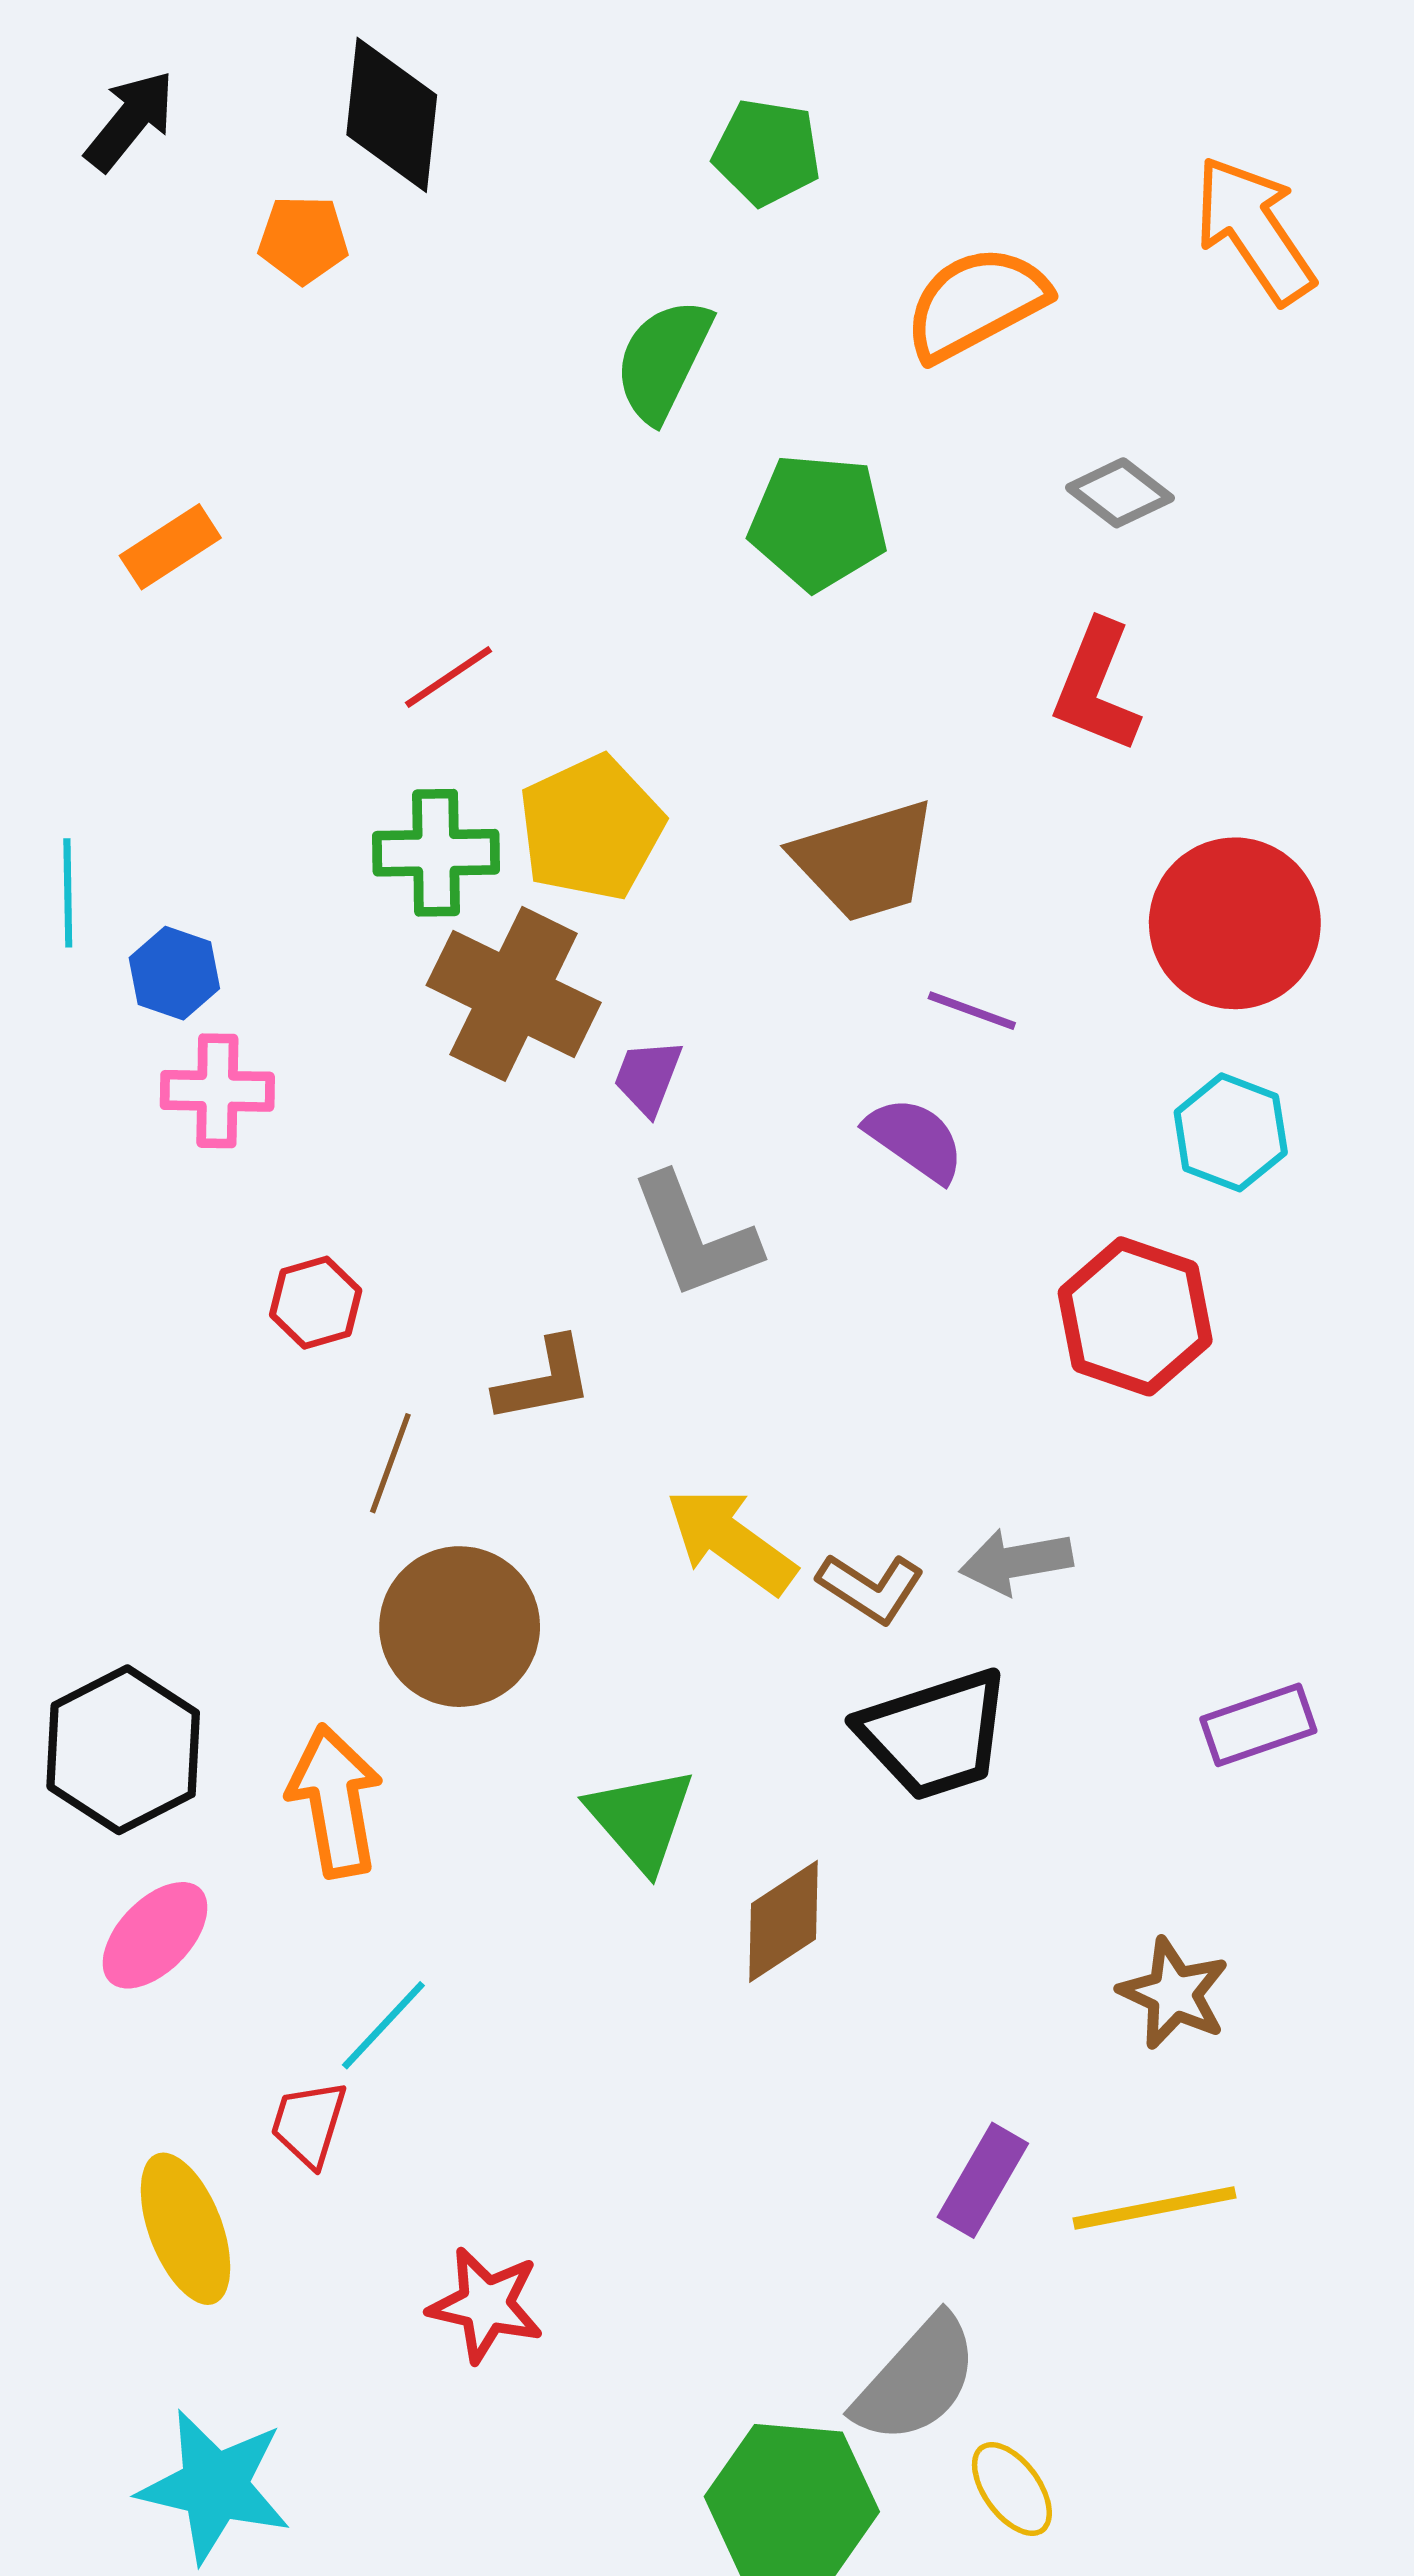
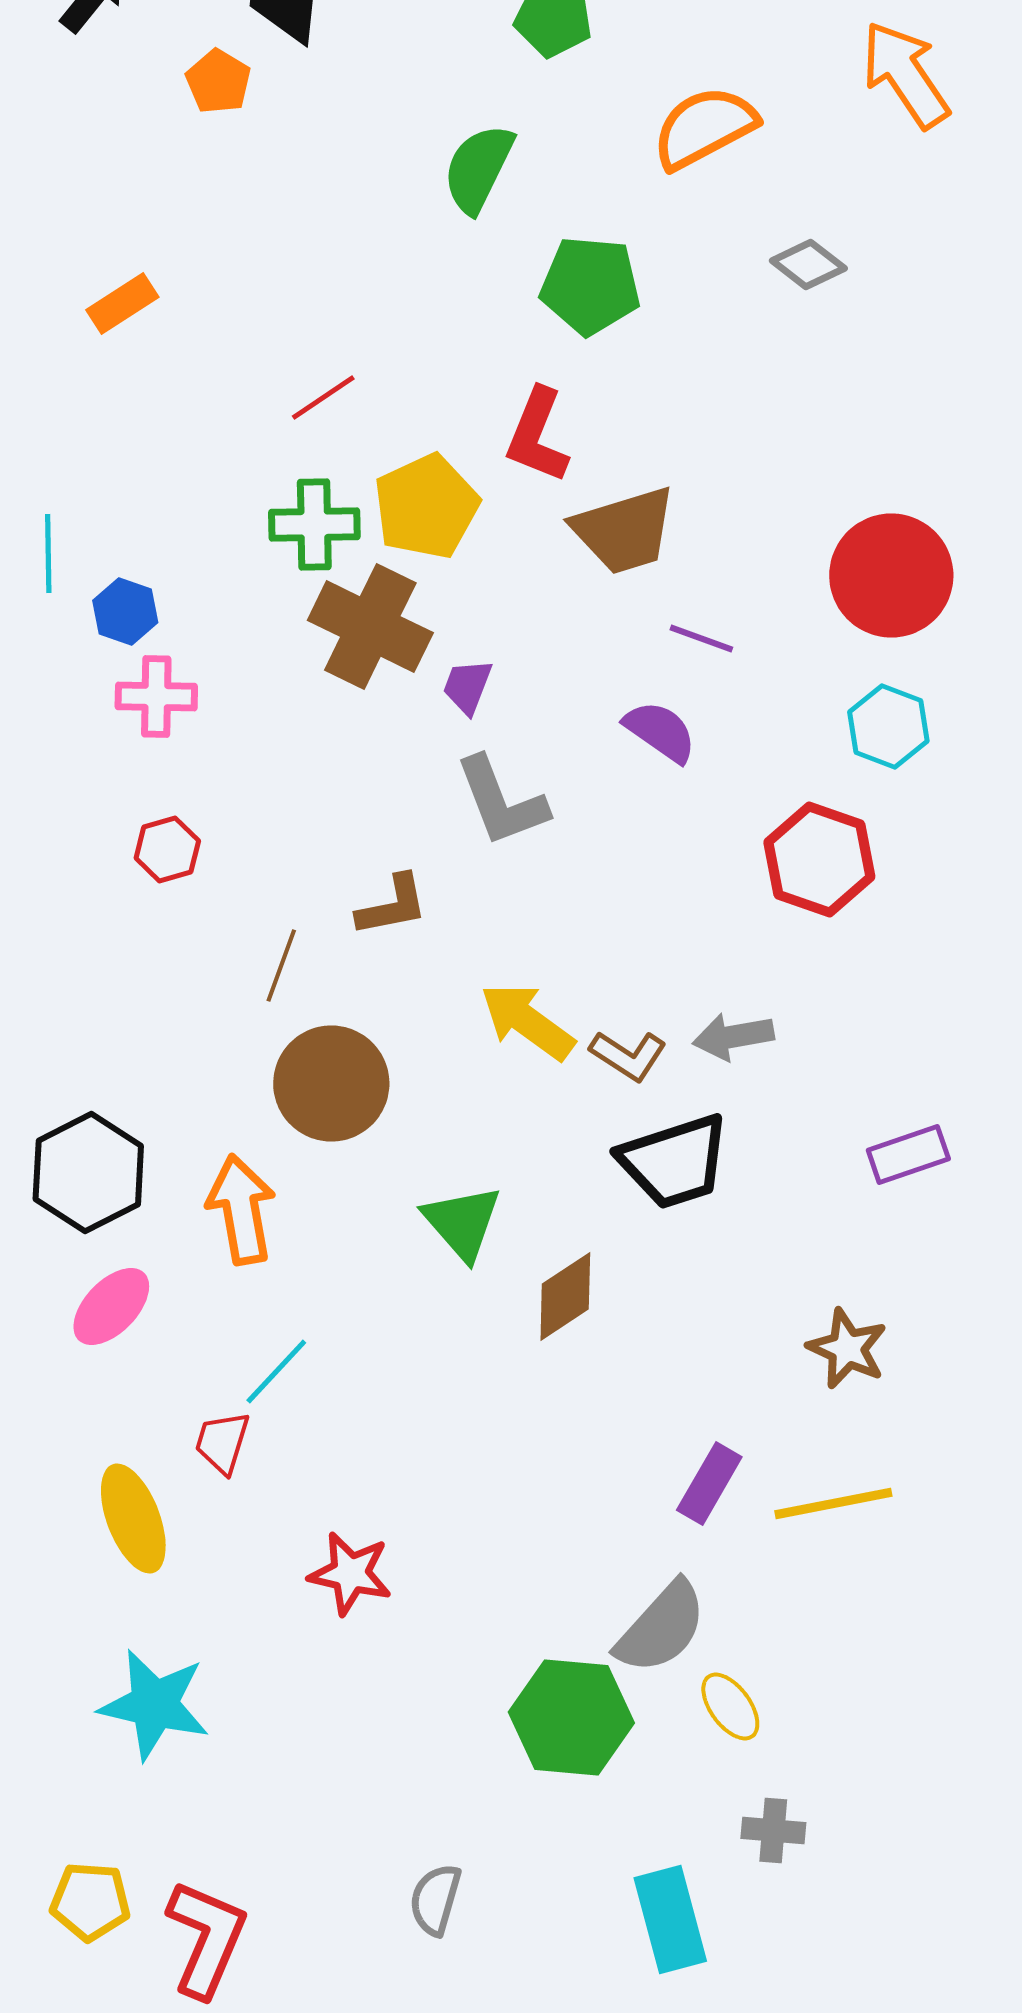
orange pentagon: (303, 239) -> (218, 82), turned 30
red L-shape: (1096, 687) -> (537, 436), moved
red hexagon: (316, 1303) -> (167, 850), moved

